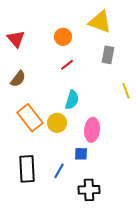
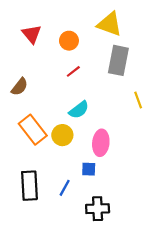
red triangle: (16, 39) -> (32, 34), moved
gray rectangle: (108, 55) -> (118, 60), size x1.5
cyan semicircle: (72, 100) -> (79, 110), turned 36

